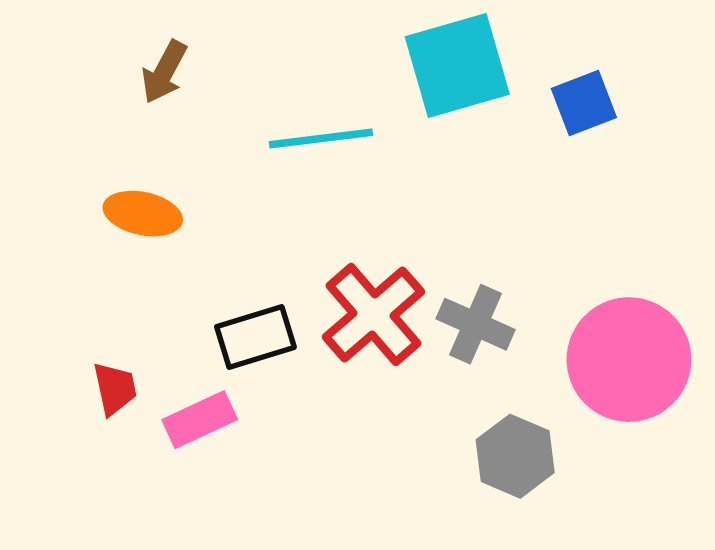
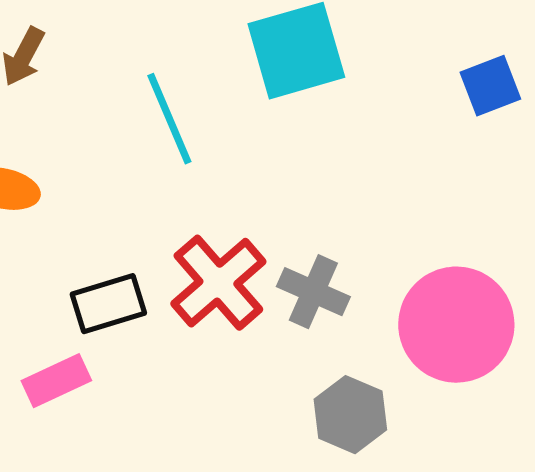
blue square: (584, 103) -> (490, 86), moved
cyan line: (321, 138) -> (169, 119), turned 74

